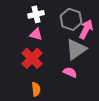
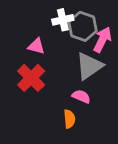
white cross: (36, 14) -> (63, 20), moved
orange semicircle: (36, 89) -> (69, 119), moved

